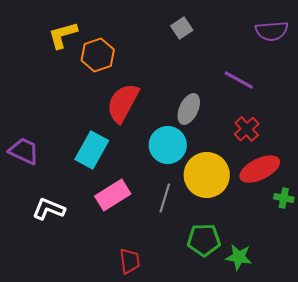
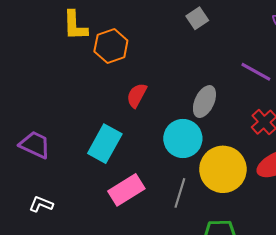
yellow L-shape: (63, 35) -> (75, 25), turned -76
red semicircle: (123, 103) -> (137, 95), size x0.6
white L-shape: (49, 209) -> (41, 204), moved, size x0.7

